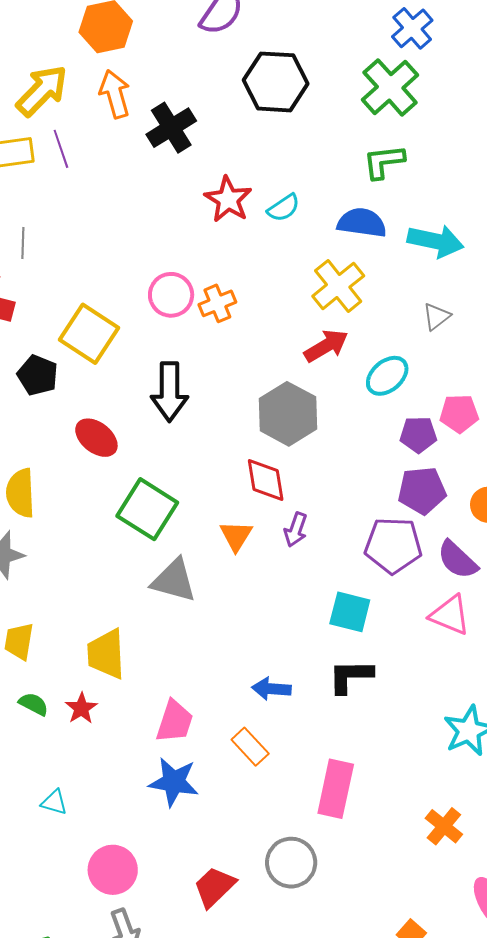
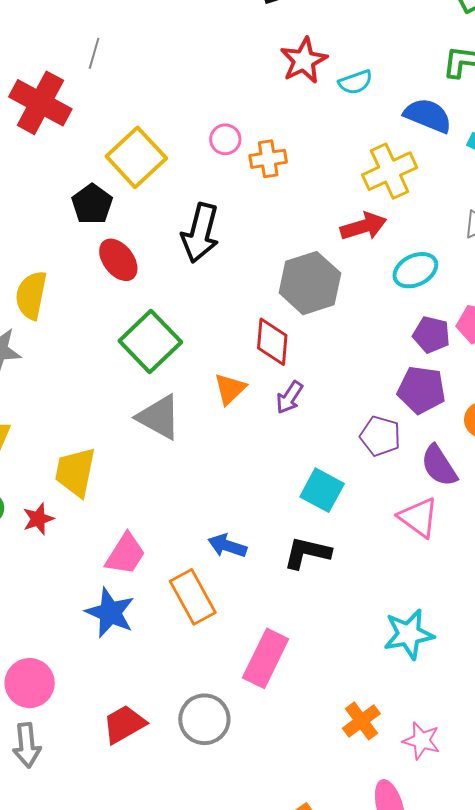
pink circle: (171, 295) -> (225, 139), size x0.7
black pentagon: (38, 375) -> (92, 204), moved
purple pentagon: (393, 545) -> (380, 436), size x0.7
orange rectangle: (250, 747) -> (193, 597), size x1.4

